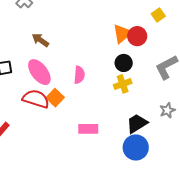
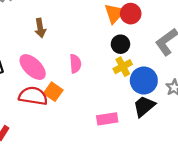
brown arrow: (40, 40) -> (40, 28), moved, turned -126
pink rectangle: (88, 129) -> (107, 119), moved
blue circle: (136, 147) -> (144, 80), moved

